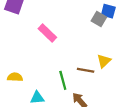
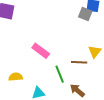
pink rectangle: (47, 33) -> (41, 51), moved

